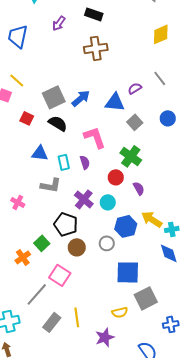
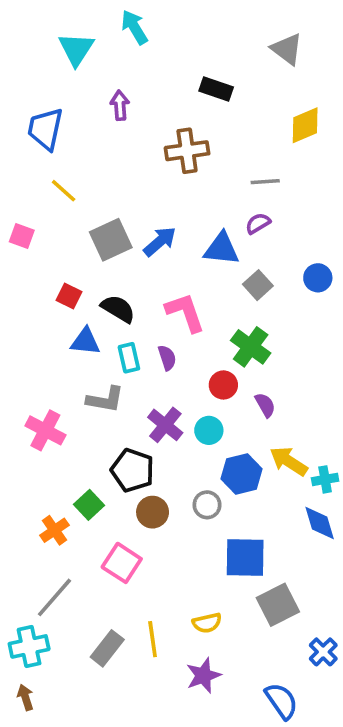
black rectangle: (94, 14) -> (216, 89), moved
purple arrow: (59, 23) -> (120, 105), turned 140
gray line: (160, 78) -> (265, 182), moved, turned -56
yellow line: (17, 80) -> (64, 191), moved
red square: (27, 118) -> (69, 296), moved
black semicircle: (58, 123) -> (118, 309), moved
pink cross: (18, 202) -> (45, 430), size x1.5
gray line: (37, 294) -> (54, 597), moved
yellow semicircle: (120, 312) -> (207, 623), moved
blue cross: (171, 324) -> (323, 652), turned -35

